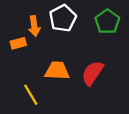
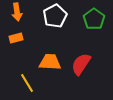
orange arrow: (34, 26) -> (17, 12), moved

